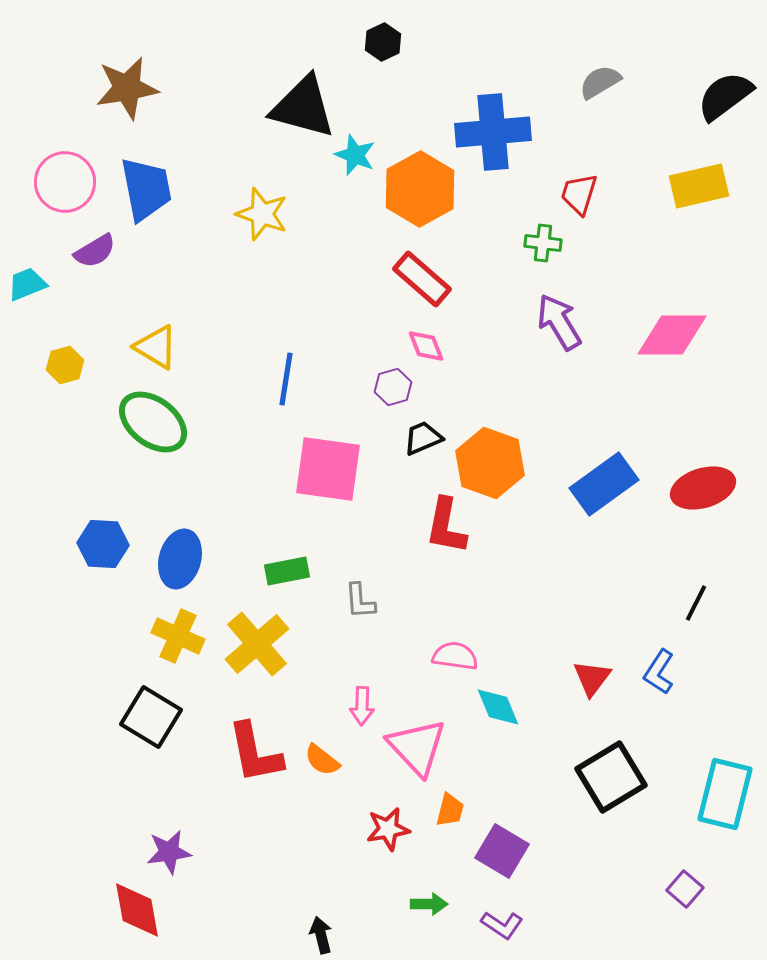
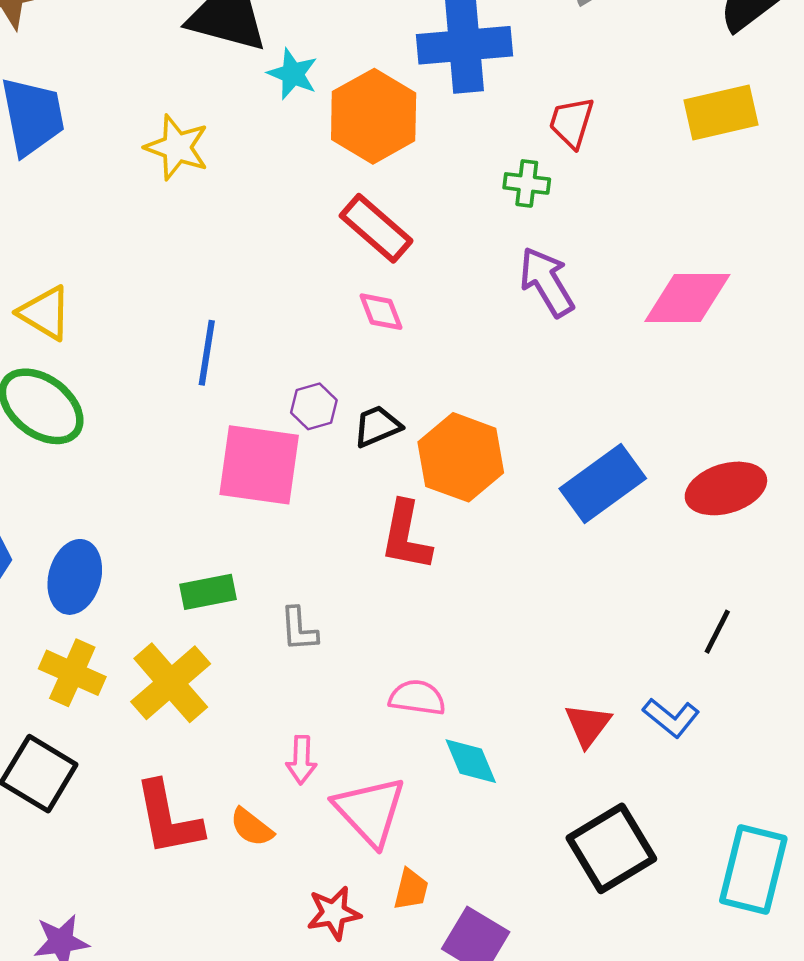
purple hexagon: (393, 387) -> (314, 406), moved
blue L-shape: (659, 672) -> (671, 718), turned -84

